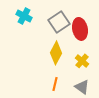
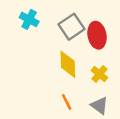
yellow diamond: (56, 53) -> (68, 64), turned -30
orange line: (55, 84) -> (67, 102), turned -40

